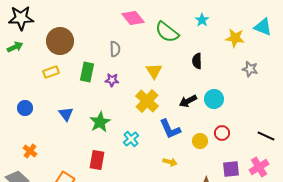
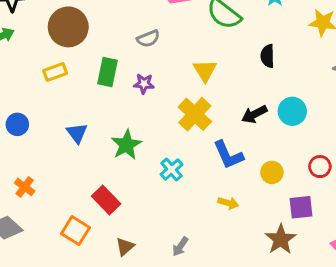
gray semicircle: (115, 49) -> (148, 39), turned 70
red circle: (222, 133) -> (320, 167), moved
red rectangle: (97, 160) -> (106, 200), moved, turned -54
purple square: (231, 169) -> (301, 207), moved

